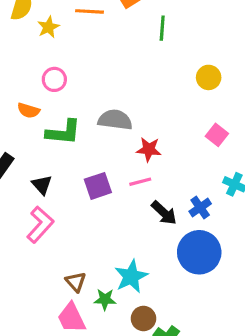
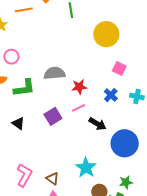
yellow circle: (209, 77) -> (106, 34), size x1.6
blue cross: (200, 208) -> (111, 95), moved
pink L-shape: (40, 225) -> (24, 175), moved
green star: (105, 299) -> (126, 182), moved

